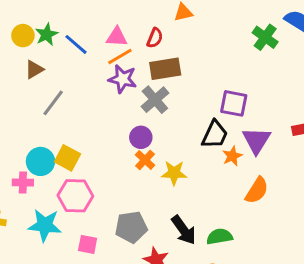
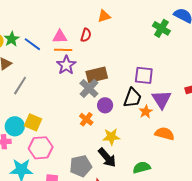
orange line: (120, 57) -> (63, 50), turned 36
brown rectangle: (165, 69) -> (97, 75), moved
purple star: (123, 79) -> (66, 65), turned 30
gray cross: (155, 100) -> (89, 88), moved
purple circle: (141, 137) -> (105, 105), moved
yellow star: (174, 173) -> (111, 137), moved
orange semicircle: (257, 190) -> (165, 134), turned -102
black arrow: (184, 230) -> (107, 158), moved

